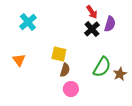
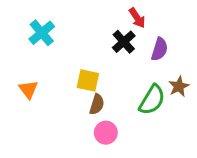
purple semicircle: (110, 24) -> (159, 49), moved
black cross: (92, 29) -> (124, 42), moved
brown star: (120, 74) -> (179, 86), moved

